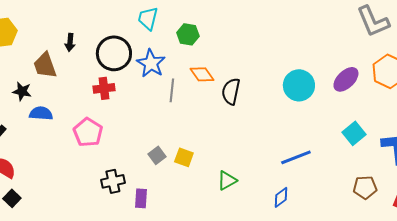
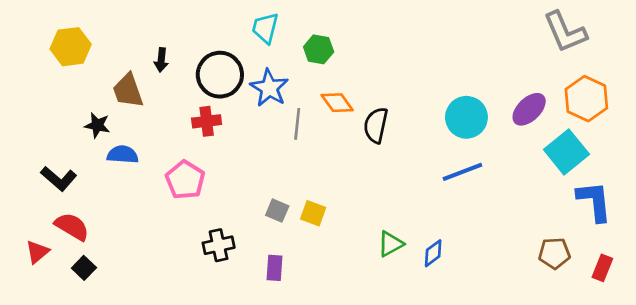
cyan square: (354, 133) -> (566, 152), moved, size x1.4
gray square: (157, 155) -> (277, 211), turned -30
blue line: (296, 157) -> (462, 172), moved
green triangle: (227, 180) -> (390, 244), moved
blue diamond: (281, 197) -> (433, 253), moved
purple rectangle: (141, 198) -> (275, 268), moved

